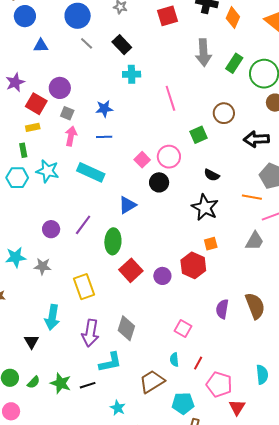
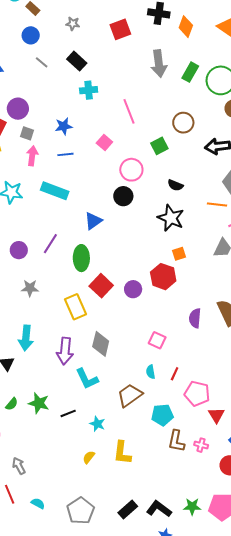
blue circle: (78, 16) -> (31, 35), size x0.7
pink square: (142, 160) -> (104, 143), moved
gray star: (43, 266) -> (30, 288), moved
yellow rectangle: (84, 287) -> (76, 307), moved
cyan L-shape: (110, 362) -> (87, 379), turned 80
black line: (88, 385) -> (68, 413), moved

